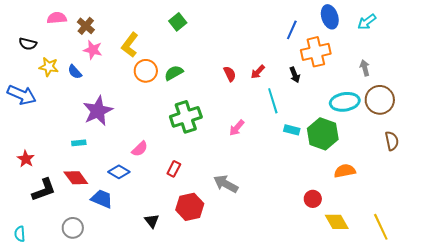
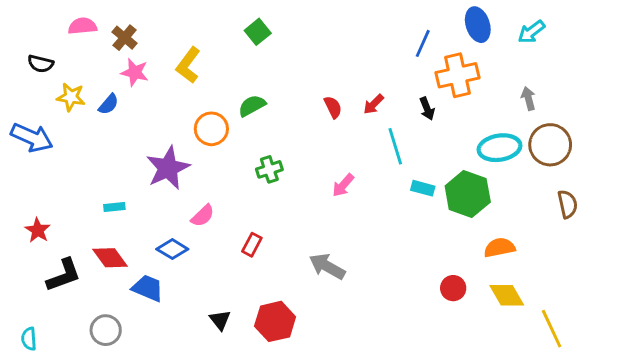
orange circle: (146, 71) -> (211, 129), moved
blue semicircle: (75, 72) -> (109, 104), turned -98
purple star: (98, 111) -> (168, 168), moved
green cross: (186, 117) -> (269, 169), size x0.6
red hexagon: (190, 207) -> (275, 321), moved
yellow diamond: (337, 222) -> (507, 295), moved

